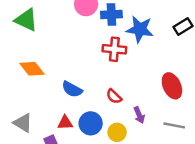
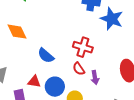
red cross: (114, 49) -> (83, 47), moved
purple arrow: (139, 115) -> (95, 77), moved

